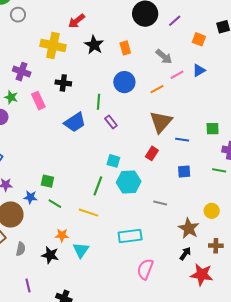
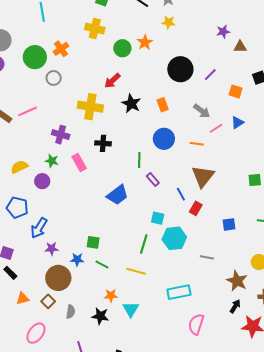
orange line: (157, 89) -> (197, 144), turned 40
blue trapezoid: (75, 122) -> (117, 195), moved
blue line: (182, 140) -> (181, 194), moved, turned 56

